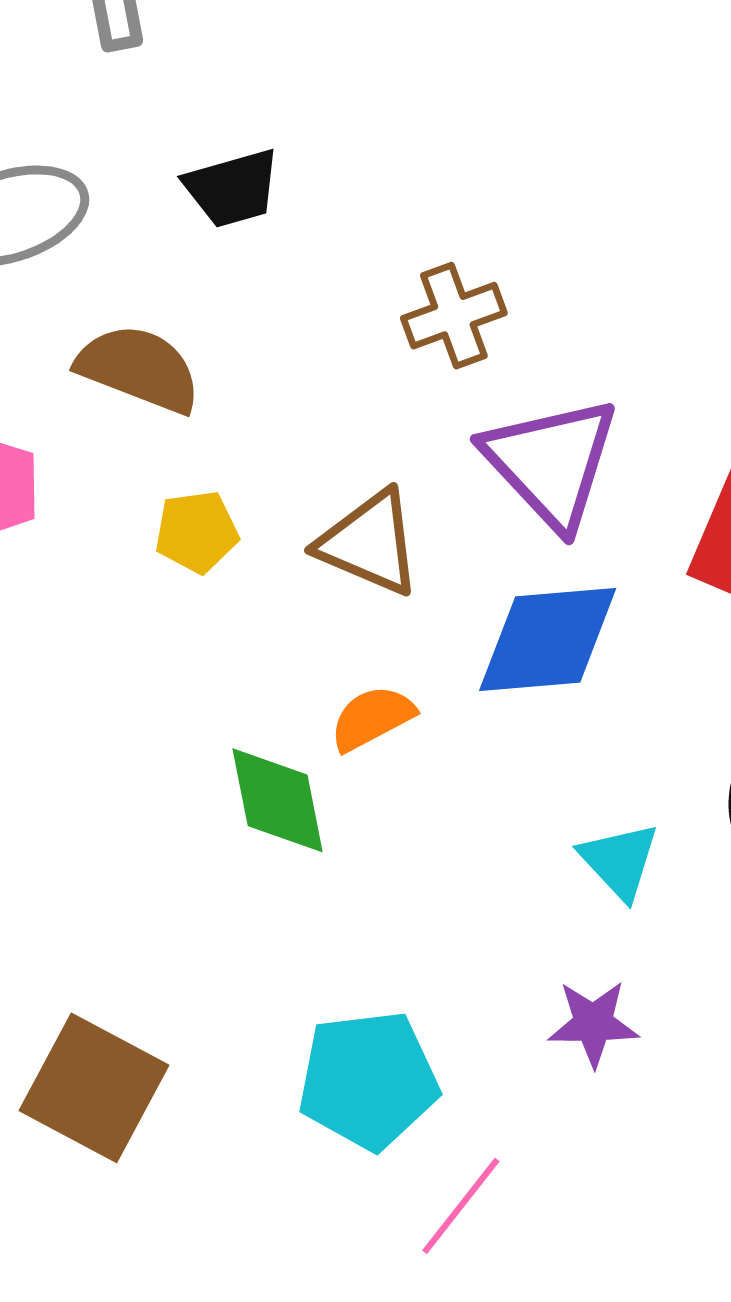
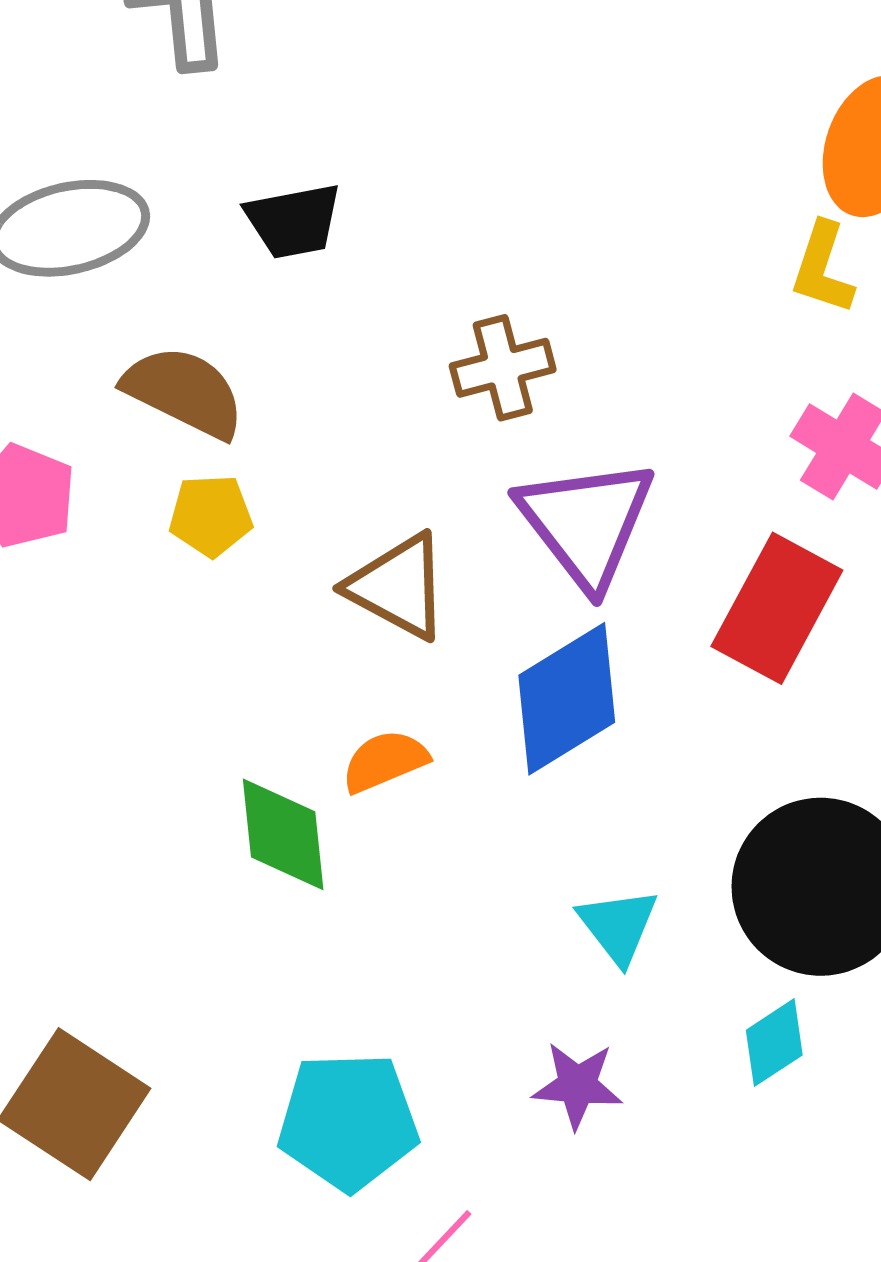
yellow pentagon: (197, 532) -> (211, 516), moved
blue diamond: (548, 639) -> (567, 699), turned -32

